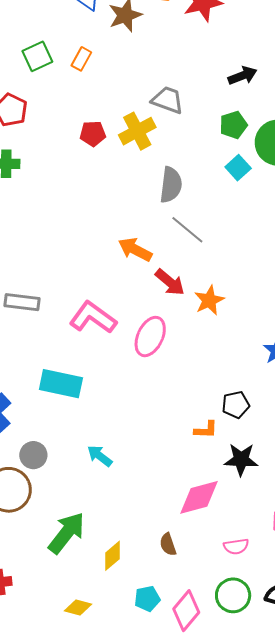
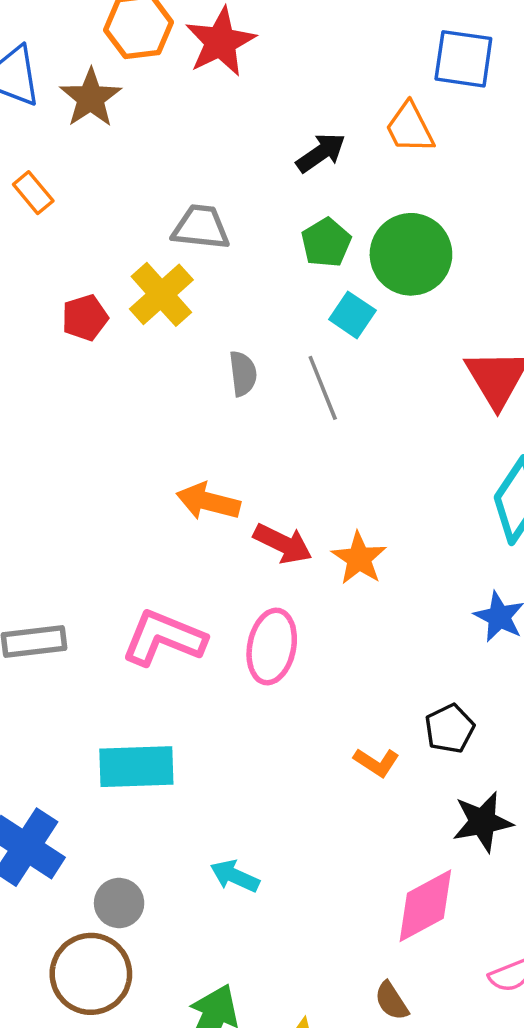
orange rectangle: (81, 59) -> (33, 193), turned -55
gray semicircle: (171, 185) -> (243, 374), size x0.7
gray line: (187, 230) -> (323, 388), moved, turned 42
orange L-shape: (206, 430) -> (376, 762), moved, turned 45

